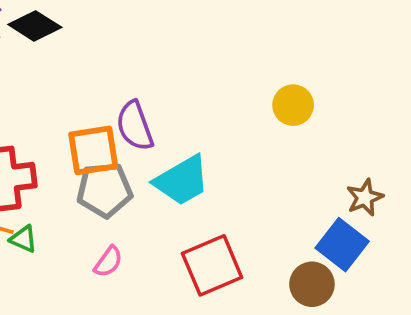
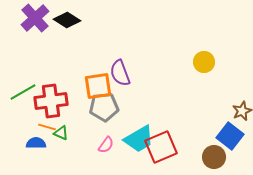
cyan trapezoid: (182, 181) -> (139, 139), moved

